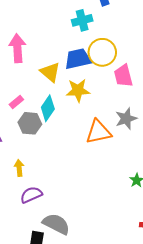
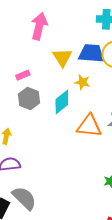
yellow star: (78, 90) -> (82, 82), size x0.7
cyan diamond: (48, 108) -> (62, 102), moved

